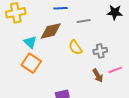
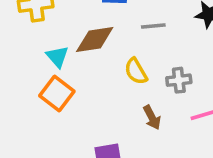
brown arrow: (98, 76) -> (152, 117), moved

